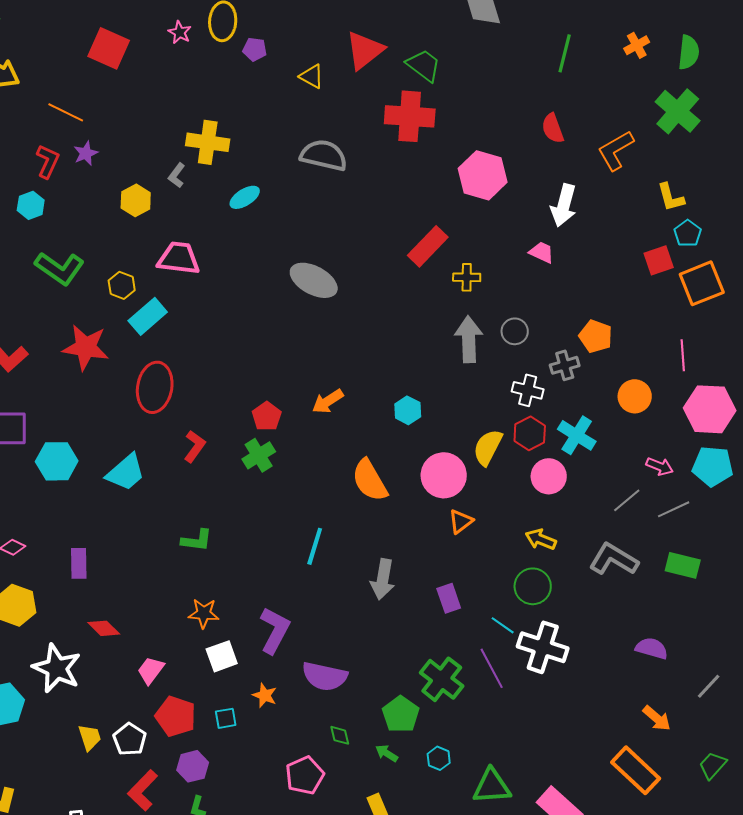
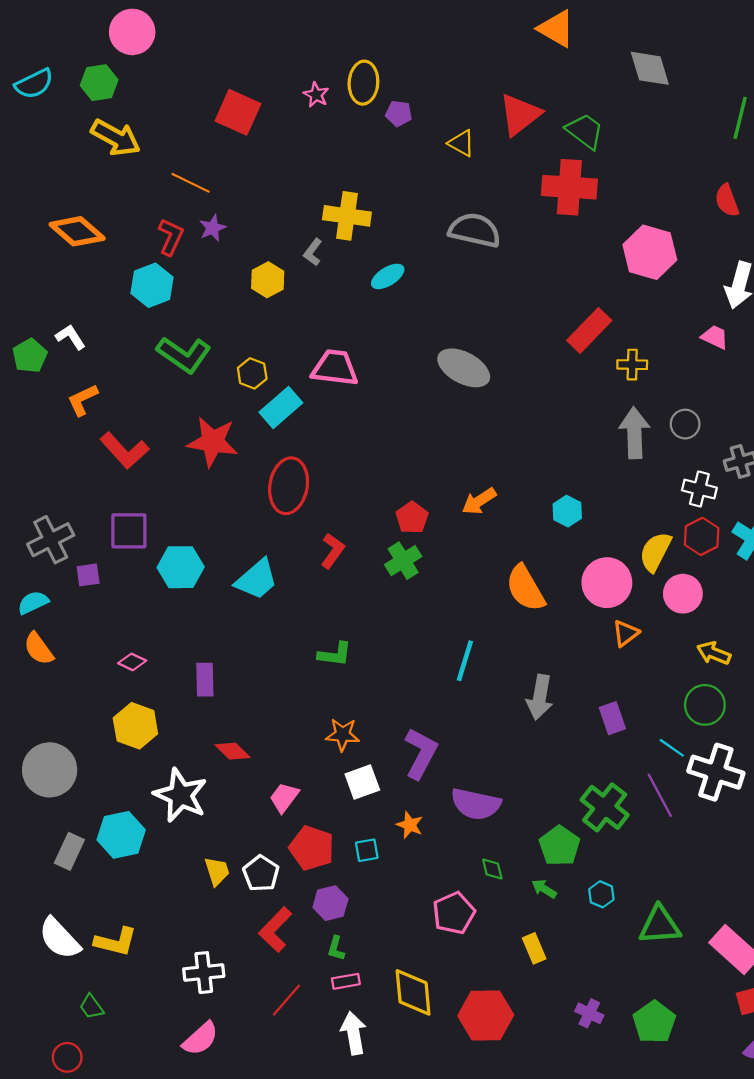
cyan hexagon: (31, 205) -> (152, 285), size x1.4
pink trapezoid: (179, 258) -> (335, 368), moved
pink circle: (549, 476) -> (683, 594), moved

